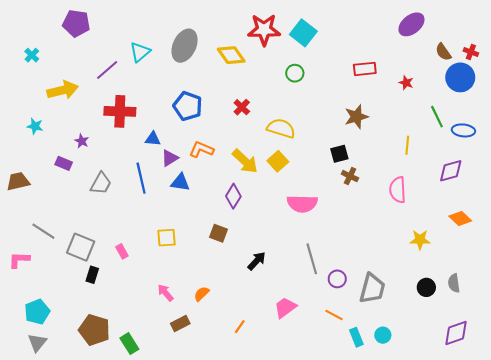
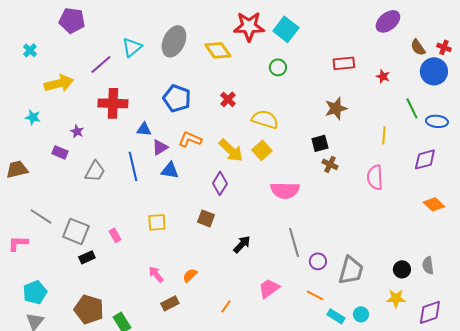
yellow star: (420, 240) -> (396, 298), moved
black rectangle: (92, 275) -> (87, 257), turned 49
cyan rectangle: (356, 337) -> (336, 316), turned -36

